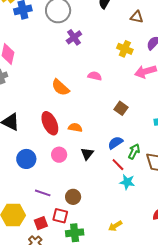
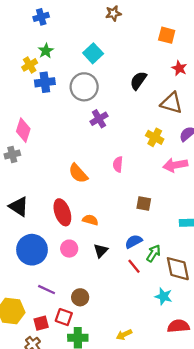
brown triangle: (137, 17) -> (171, 103), size x1.5
pink semicircle: (95, 76) -> (118, 164), turned -104
brown square: (121, 108) -> (144, 203), turned -32
blue circle: (26, 159) -> (32, 250), size x1.4
cyan star: (127, 182) -> (163, 296), moved

